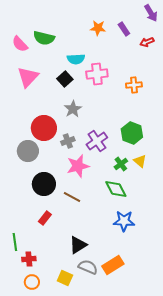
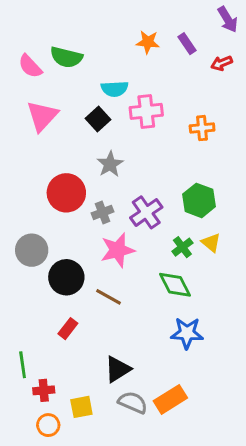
gray circle: (28, 151) -> (32, 250), moved
yellow square: (65, 278) -> (81, 407), moved, turned -35

